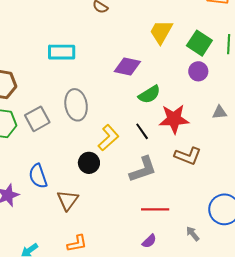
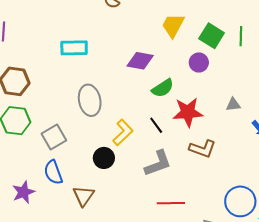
purple circle: (198, 71) -> (199, 63), moved
gray square: (37, 119) -> (54, 137), moved

